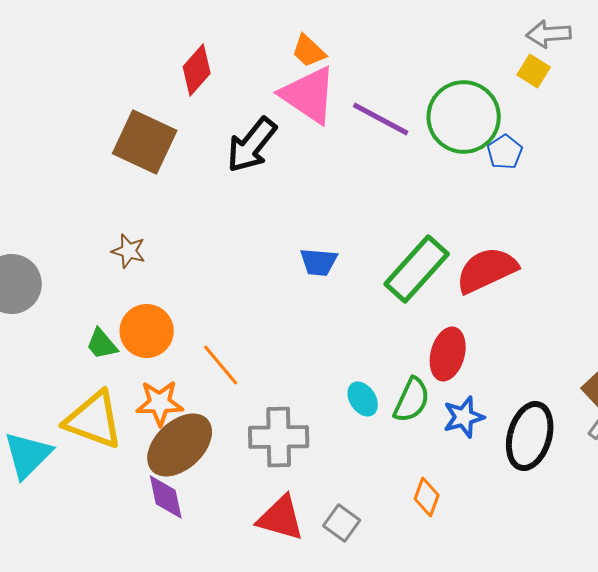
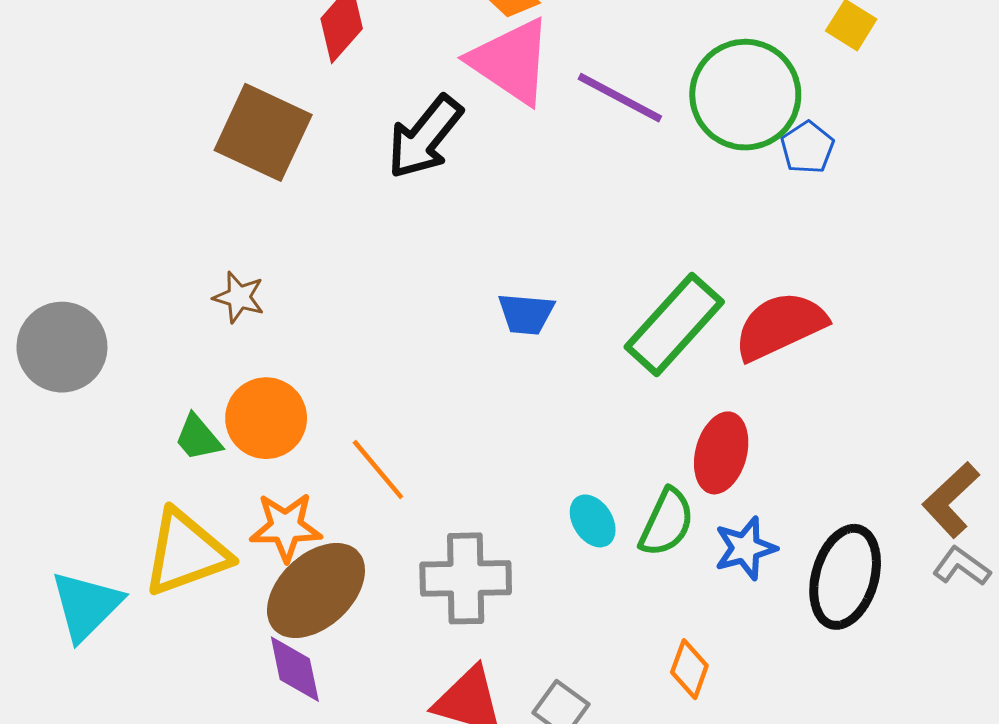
yellow triangle: (94, 420) -> (186, 553), turned -40

